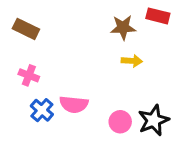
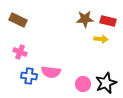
red rectangle: (158, 16) -> (108, 21), moved
yellow arrow: (132, 61) -> (101, 39), moved
blue cross: (42, 110) -> (29, 76), turned -35

